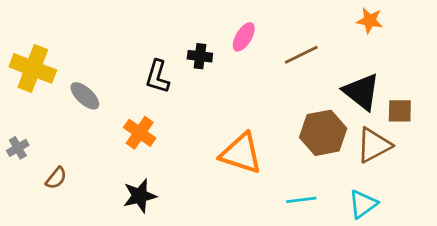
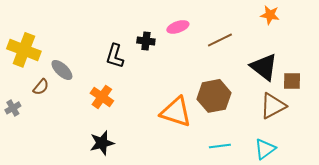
pink ellipse: (244, 37) -> (178, 27), turned 40
brown hexagon: (323, 133) -> (214, 96), moved
brown semicircle: (56, 178) -> (41, 87), moved

